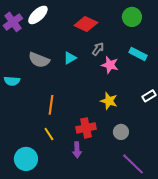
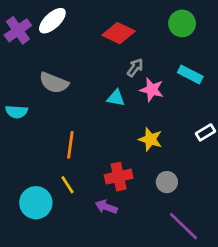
cyan triangle: (70, 58) -> (116, 98), moved, turned 40
purple arrow: (77, 150) -> (106, 207), turned 112
cyan circle: (26, 159) -> (36, 203), moved

